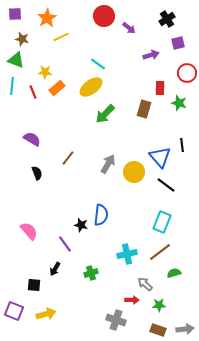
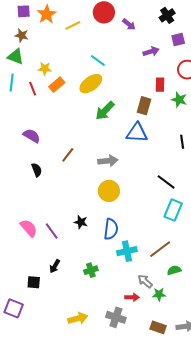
purple square: (15, 14) -> (24, 11), moved
yellow line: (61, 37) -> (73, 25), moved
blue triangle: (160, 157) -> (137, 133), moved, turned -45
gray arrow: (108, 164) -> (108, 161), turned 54
yellow circle: (134, 172) -> (109, 191), moved
blue semicircle: (101, 215) -> (111, 229), moved
cyan rectangle: (162, 222) -> (173, 210), moved
purple line: (65, 244) -> (52, 231), moved
green star: (159, 305) -> (159, 294), moved
yellow arrow: (46, 314) -> (78, 318), moved

